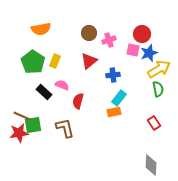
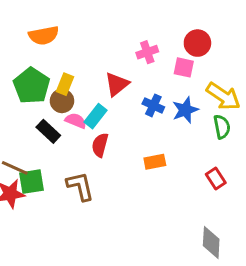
brown circle: (89, 33) -> (62, 101), moved
blue star: (149, 53) -> (185, 110), moved
yellow arrow: (159, 69) -> (223, 96), turned 65
blue cross: (113, 75) -> (153, 105), turned 32
cyan rectangle: (119, 98) -> (95, 116), moved

